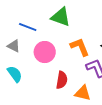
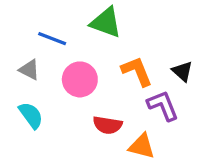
red semicircle: (62, 80) -> (108, 125), turned 90

